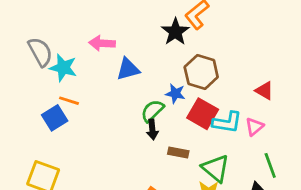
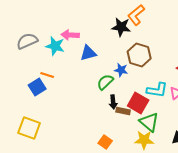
black star: (175, 32) -> (121, 27), turned -30
gray semicircle: (40, 52) -> (27, 41), turned -85
cyan star: (63, 68) -> (55, 46), moved
red square: (203, 114) -> (138, 103), moved
black arrow: (152, 129) -> (113, 102), moved

